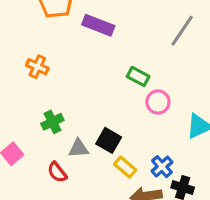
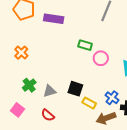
orange cross: (37, 67) -> (21, 53), turned 32
green cross: (52, 122) -> (29, 85), moved
gray triangle: (79, 148) -> (49, 91), moved

